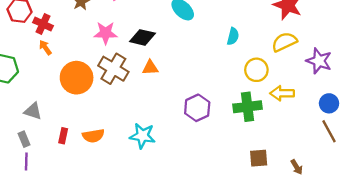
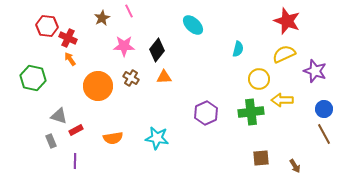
black diamond: (142, 37) -> (157, 50), turned -65
brown cross: (113, 69) -> (131, 78), size x0.6
red rectangle: (63, 136) -> (76, 130), moved, turned 48
purple line: (26, 161) -> (75, 161), moved

